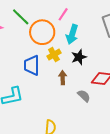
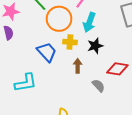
yellow cross: (54, 55) -> (70, 42), turned 32
blue trapezoid: (32, 65) -> (47, 52), turned 135

